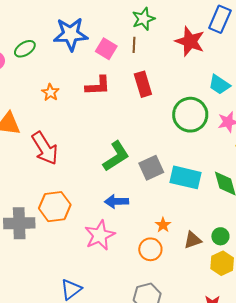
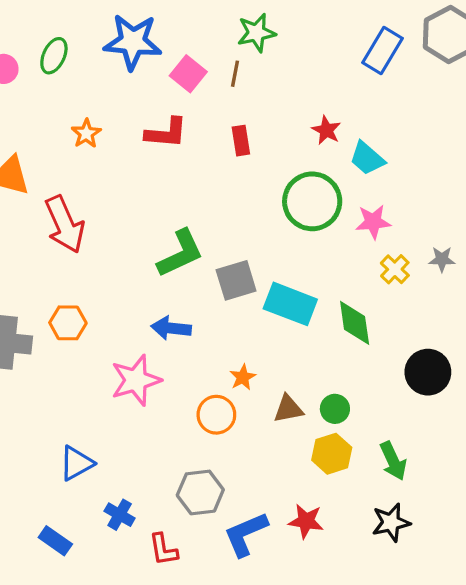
red star: (190, 41) -> (326, 130), moved, size x0.6
green ellipse: (25, 49) -> (54, 56), turned -40
red rectangle: (143, 84) -> (241, 141), size x0.7
orange hexagon: (55, 207) -> (68, 323), size x0.7

